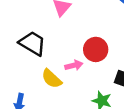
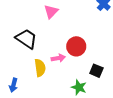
yellow semicircle: (52, 79) -> (40, 68), turned -144

